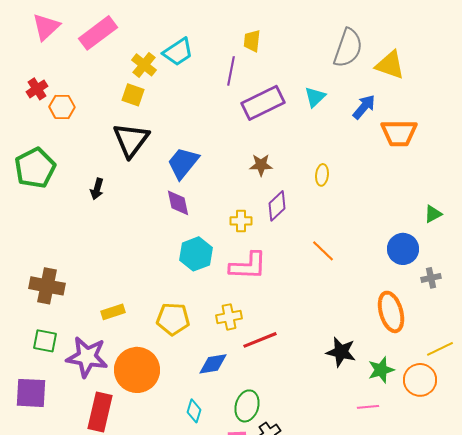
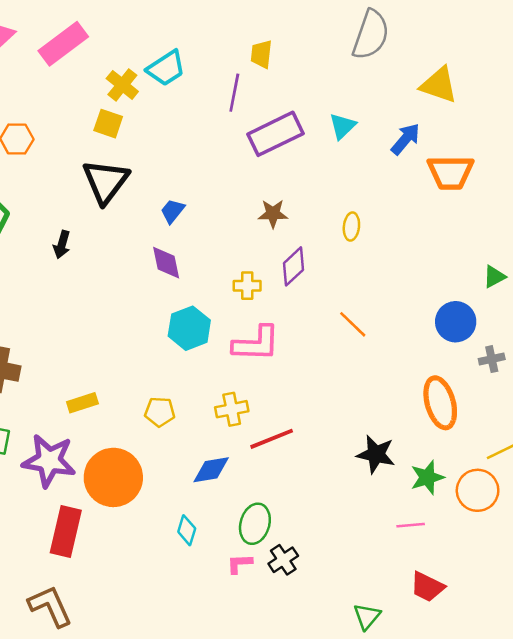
gray semicircle: (348, 48) -> (371, 35), moved
blue trapezoid: (183, 163) -> (173, 211), size x0.6
yellow pentagon: (173, 319) -> (160, 412), size x0.7

